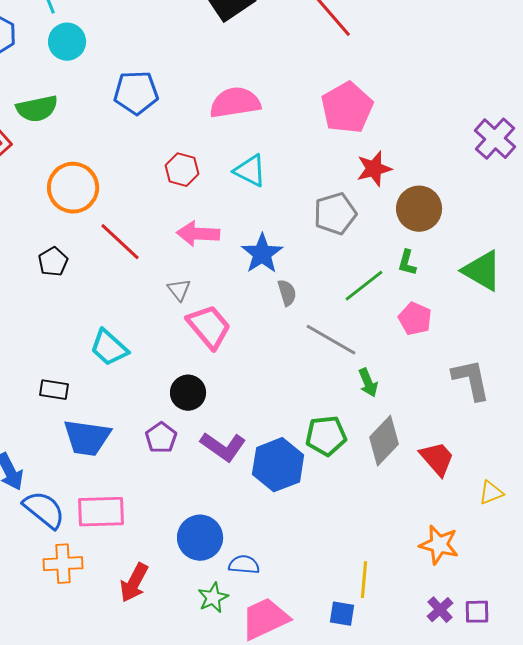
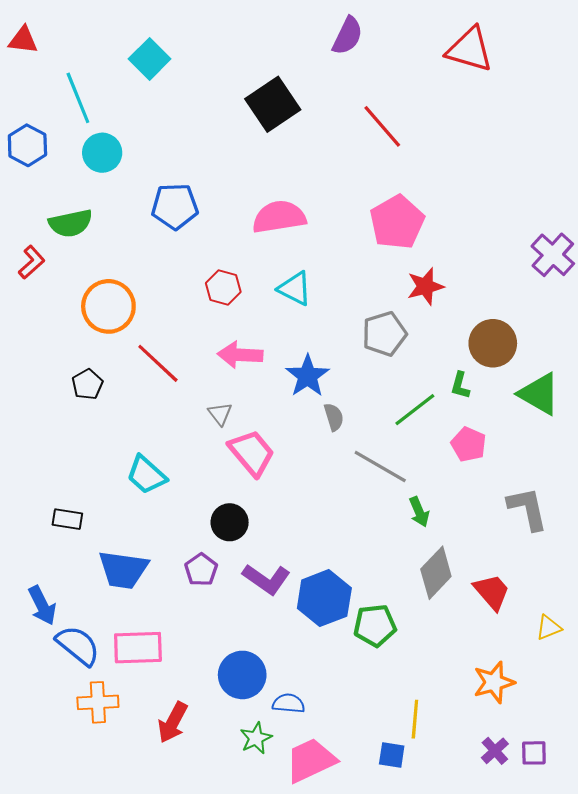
brown circle: (419, 209) -> (493, 343), moved
black rectangle: (54, 390) -> (67, 519), moved
green pentagon: (326, 436) -> (375, 625), moved
orange star: (439, 545) -> (494, 682), turned -30

